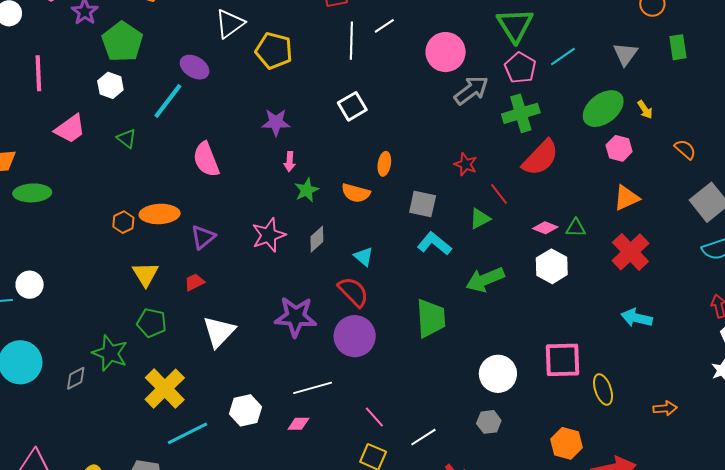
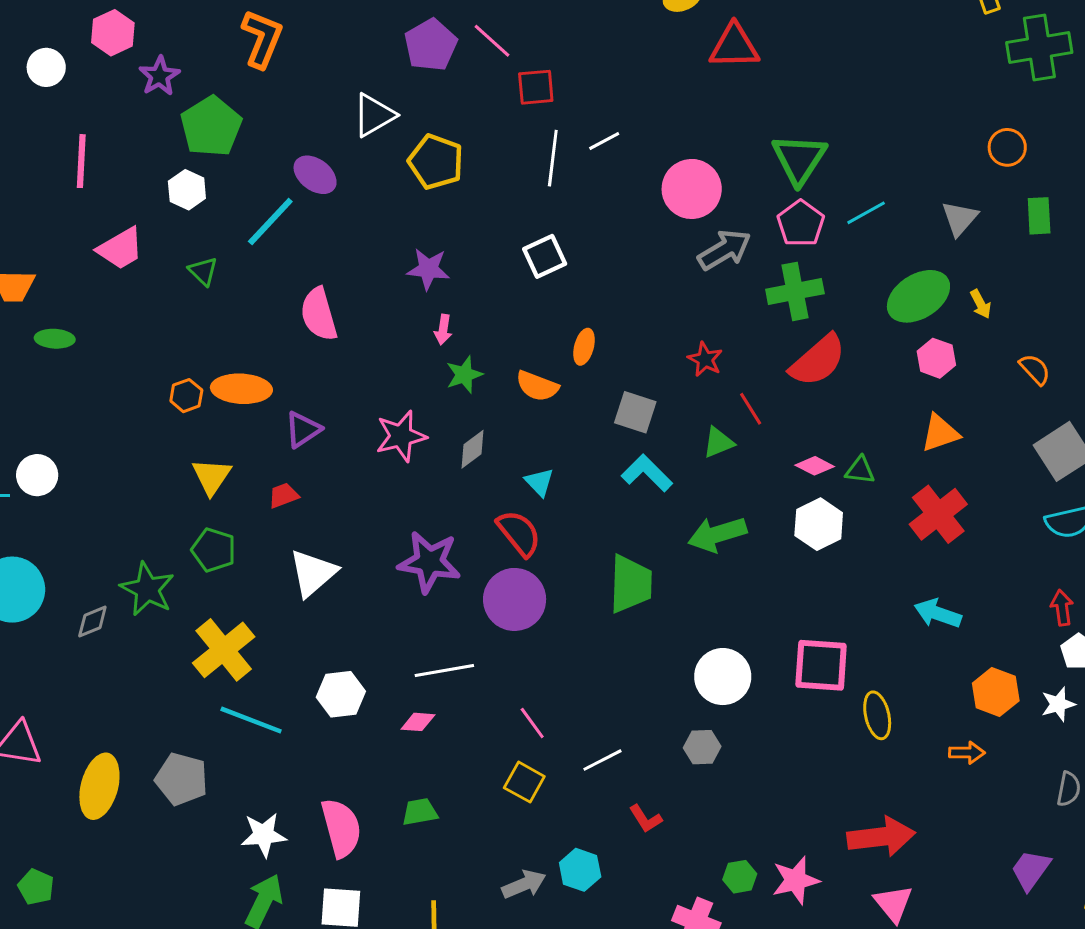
green ellipse: (32, 193) -> (55, 339), size x0.7
cyan line: (188, 433) -> (251, 720), turned 42
orange hexagon: (566, 443) -> (996, 692), moved

